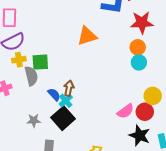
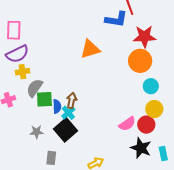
orange circle: (138, 47) -> (140, 61), size x1.5
green square: (40, 62) -> (44, 99), moved
cyan circle: (139, 62) -> (151, 86), moved
gray semicircle: (31, 76) -> (35, 88), turned -132
blue semicircle: (54, 94) -> (57, 106), turned 40

